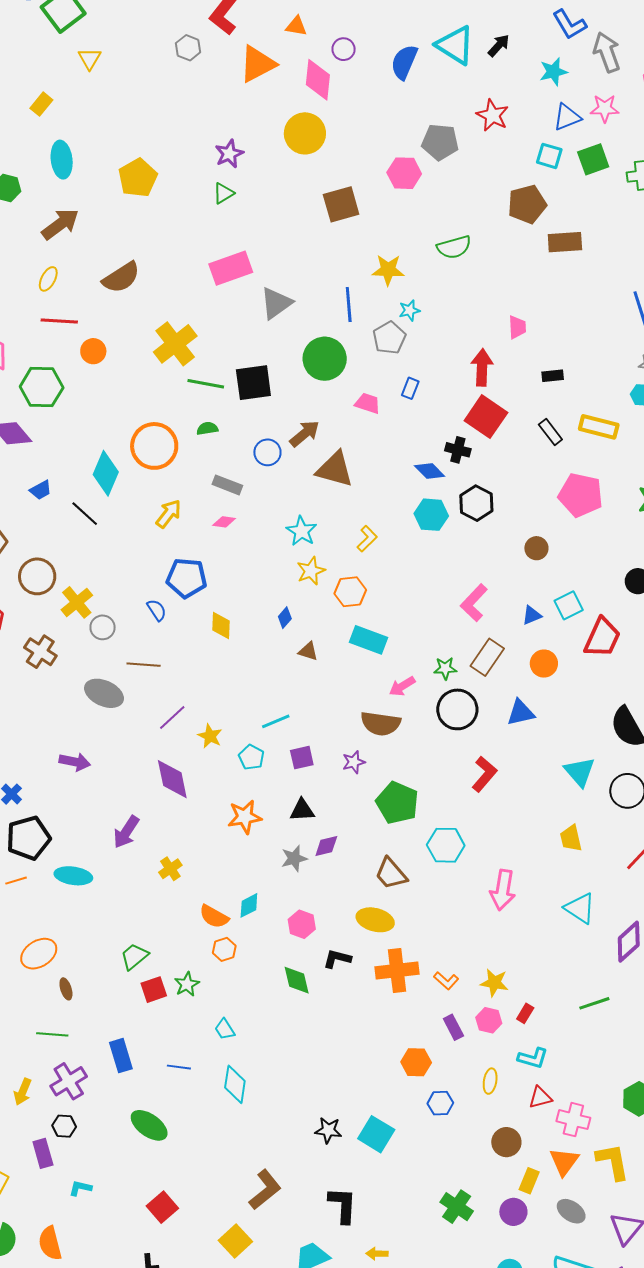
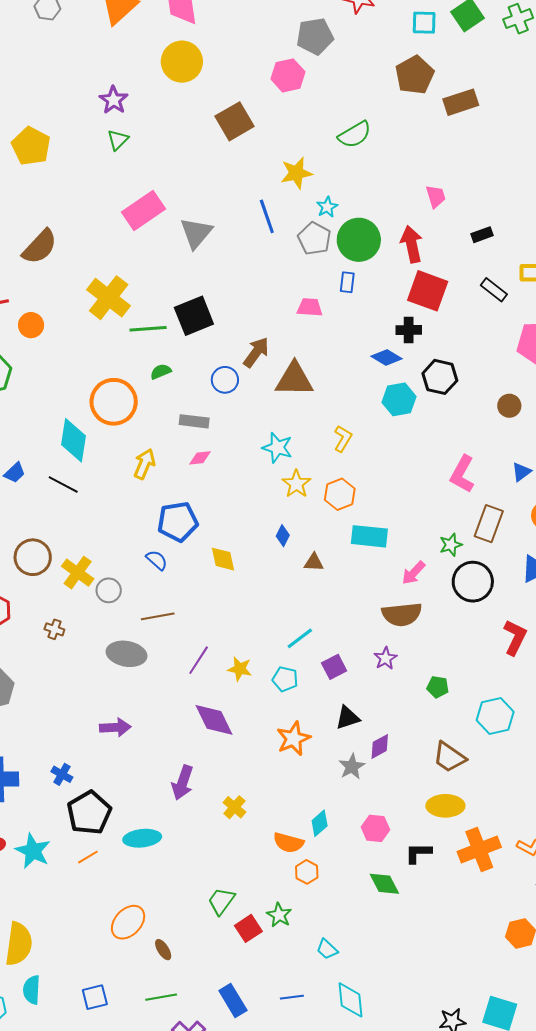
green circle: (325, 359) -> (359, 240), moved
brown cross: (40, 652) -> (54, 629), size x0.6
green pentagon: (397, 803) -> (438, 687), size x0.5

